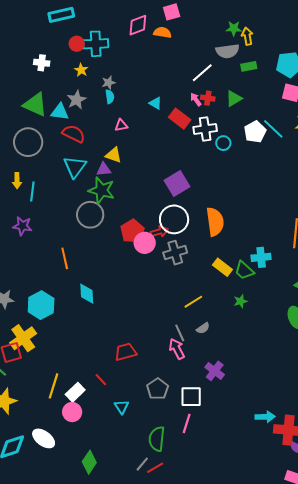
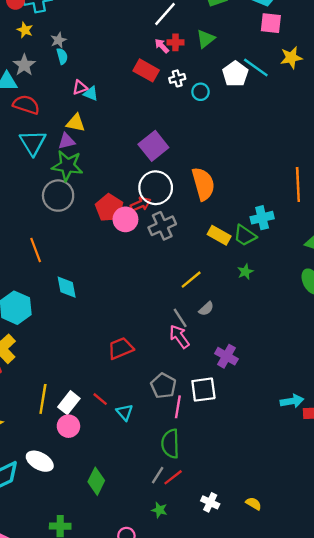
cyan triangle: (155, 103) -> (91, 94), moved
white cross: (205, 129) -> (177, 78), size x0.6
red line: (101, 380) -> (100, 399), moved
pink line: (187, 423) -> (178, 407), moved

